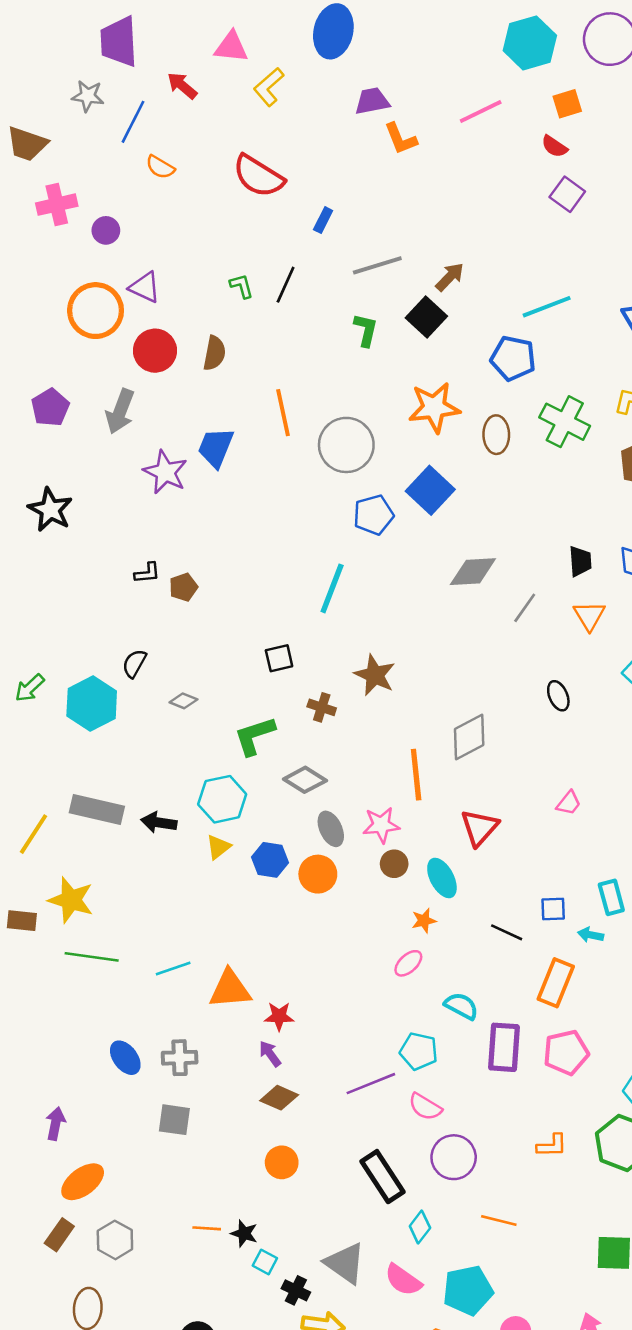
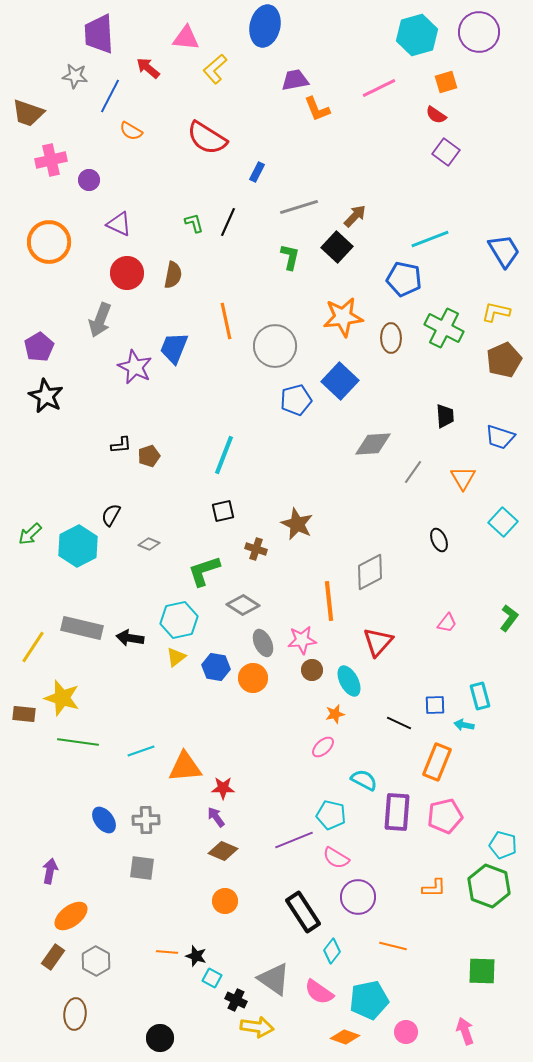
orange circle: (96, 311) -> (49, 242), moved
purple pentagon: (50, 407) -> (39, 347), moved
black trapezoid: (580, 561) -> (445, 416), moved
cyan line: (332, 588) -> (224, 455), moved

